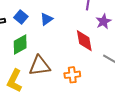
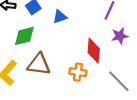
orange cross: (72, 75) -> (78, 72), moved

